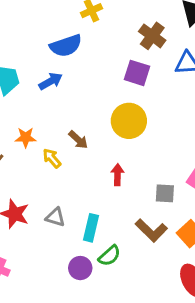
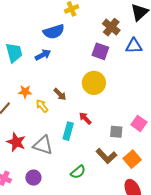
red arrow: (117, 175) -> (85, 118), turned -48
gray triangle: (55, 217) -> (43, 145), size x1.5
cyan rectangle: (91, 228) -> (68, 131), moved
purple circle: (80, 268) -> (33, 178), moved

